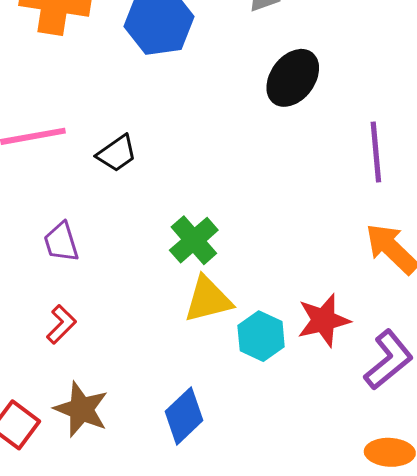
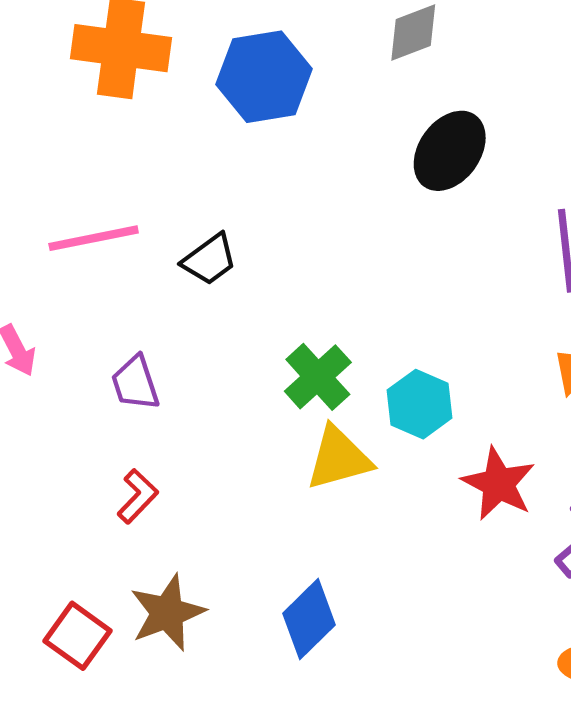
red star: (324, 320) -> (499, 484), turned -30
cyan hexagon: (261, 336) -> (420, 404), moved
brown star: (81, 409) -> (167, 613), turned 30

